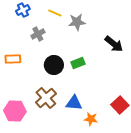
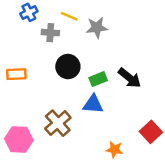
gray cross: (38, 34) -> (50, 33), moved, turned 32
black arrow: (114, 44) -> (130, 78), moved
black circle: (54, 65) -> (68, 67), moved
blue triangle: (74, 103) -> (93, 104), moved

